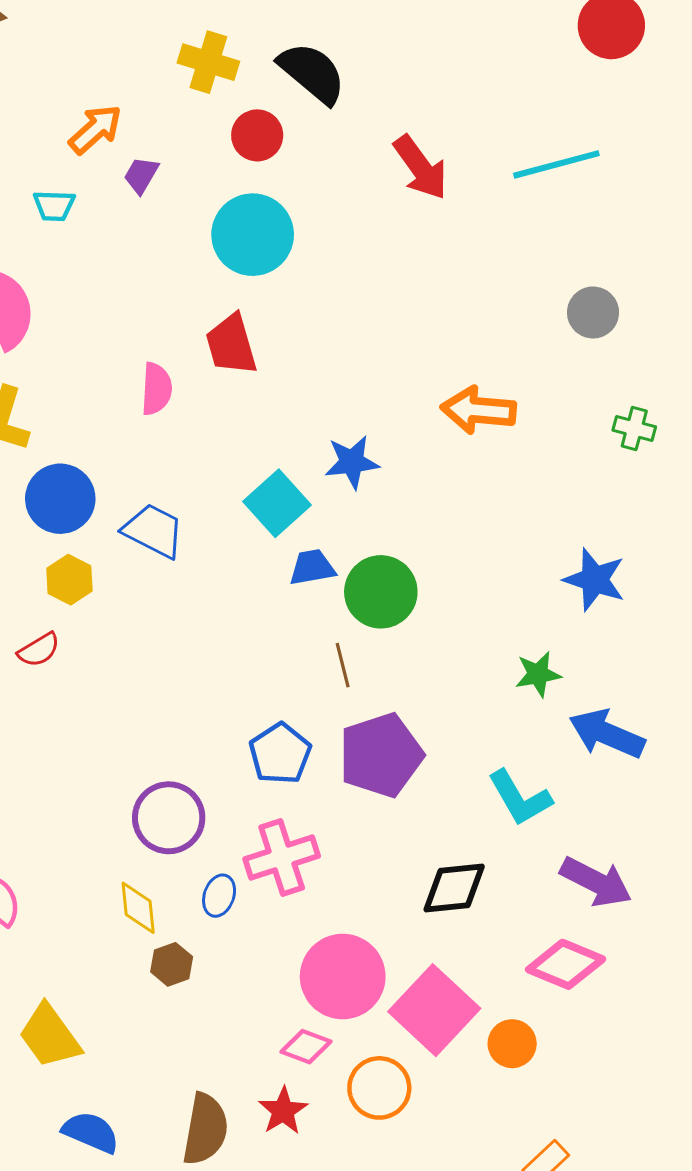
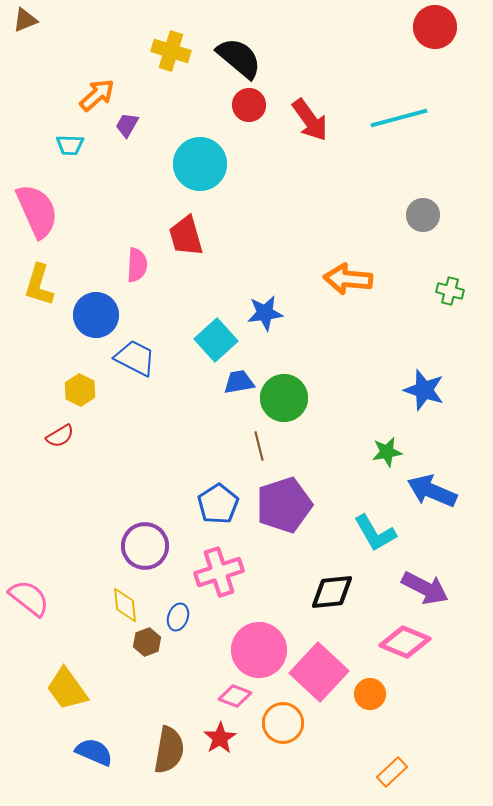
red circle: (257, 135) -> (249, 105), moved
blue circle: (60, 499) -> (96, 315), moved
blue ellipse: (219, 896) -> (178, 617), moved

